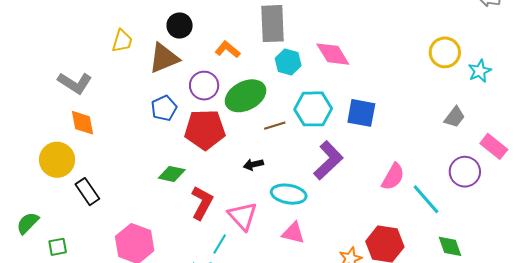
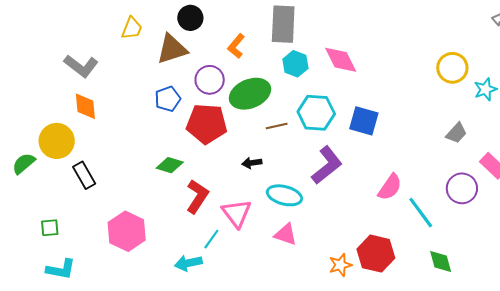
orange L-shape: (228, 50) -> (236, 46), turned -95
green semicircle: (28, 223) -> (24, 163), moved

